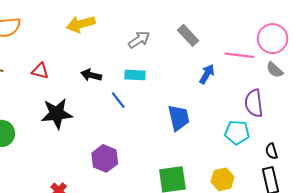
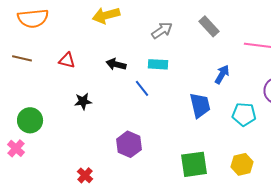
blue arrow: (207, 74) -> (222, 74), moved
black star: (57, 114) -> (83, 101), size x0.6
cyan pentagon: (237, 132) -> (244, 114), moved

